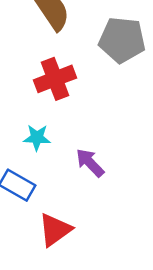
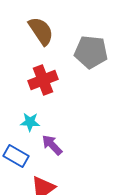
purple arrow: (90, 163) -> (52, 145), moved

